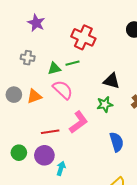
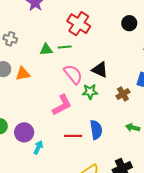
gray cross: (28, 58) -> (10, 39), moved
pink semicircle: (63, 90) -> (73, 74), moved
red line: (50, 132) -> (73, 136), moved

